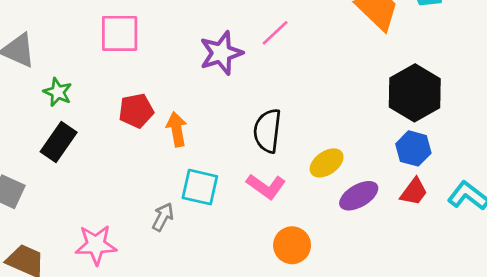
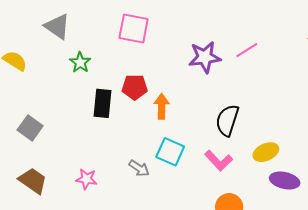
black rectangle: (59, 142) -> (102, 103), moved, turned -40
purple ellipse: (359, 196) -> (285, 180), turned 32
gray arrow: (163, 217) -> (139, 168), turned 85
pink star: (96, 245) -> (86, 179), size x0.7

